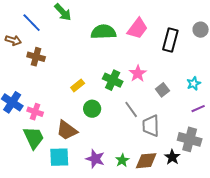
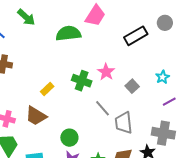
pink trapezoid: (138, 28) -> (95, 16), moved
black rectangle: (170, 40) -> (136, 36), turned 50
green circle: (92, 109) -> (69, 138), moved
brown trapezoid: (67, 130) -> (36, 116), moved

